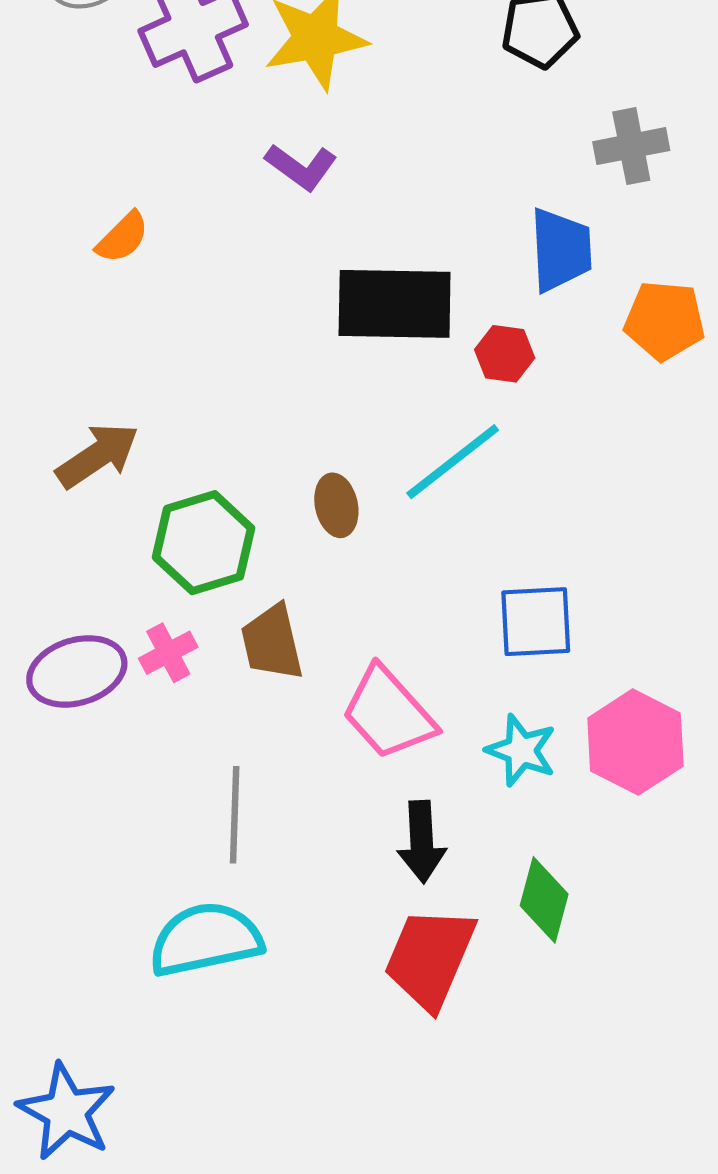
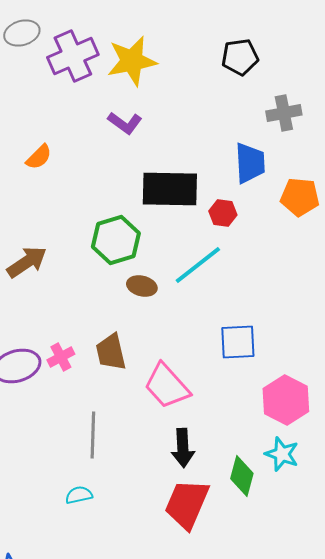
brown ellipse: (336, 505) -> (142, 286), turned -64
green hexagon: (204, 543) -> (116, 240), moved
cyan star: (521, 750) -> (282, 454), moved
cyan semicircle: (206, 939) -> (79, 495), size x0.5

